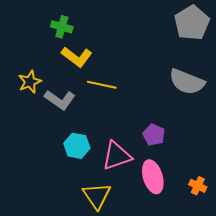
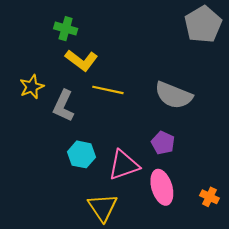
gray semicircle: (187, 82) -> (174, 95), moved
gray L-shape: (60, 100) -> (63, 106), turned 80

